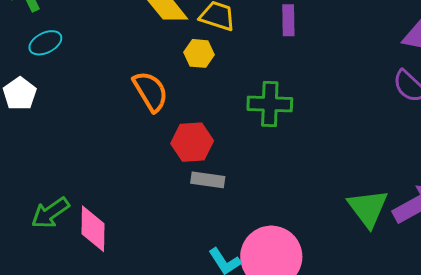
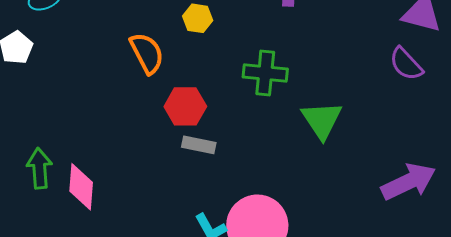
green triangle: (368, 208) -> (322, 120), moved
green arrow: (50, 213) -> (39, 168), turned 117

